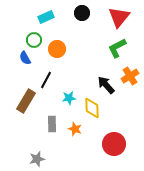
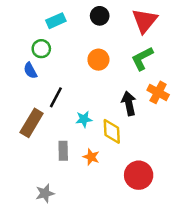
orange circle: (57, 49) -> (98, 60), moved
orange cross: (130, 76) -> (158, 92), turned -30
black arrow: (106, 85) -> (129, 103), turned 30

